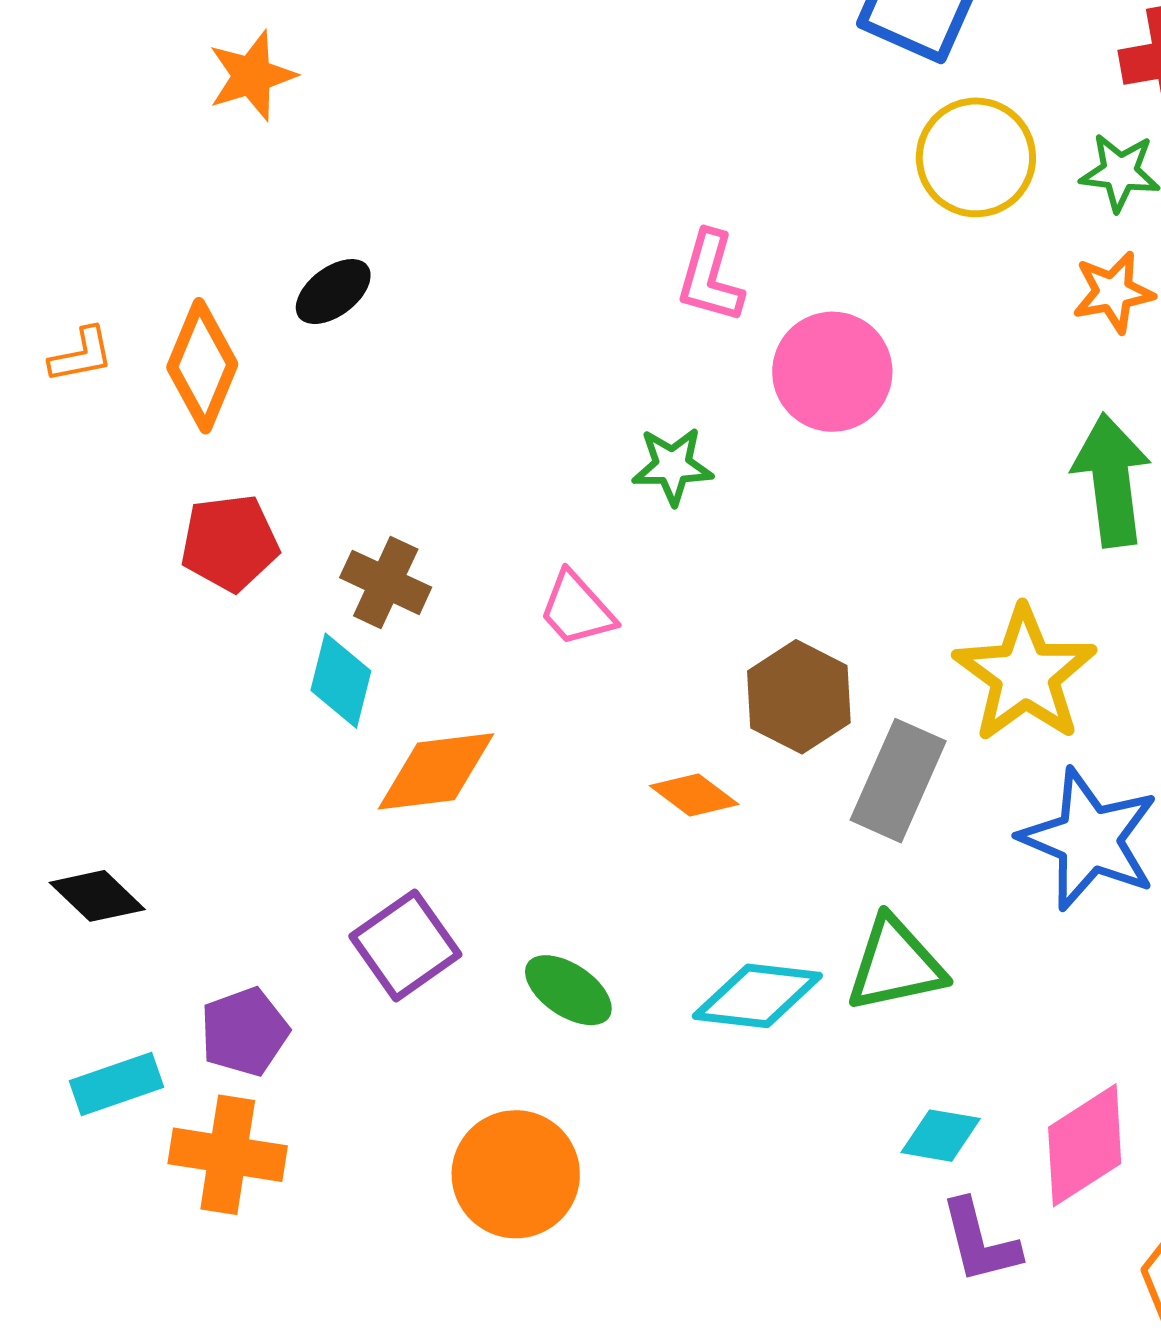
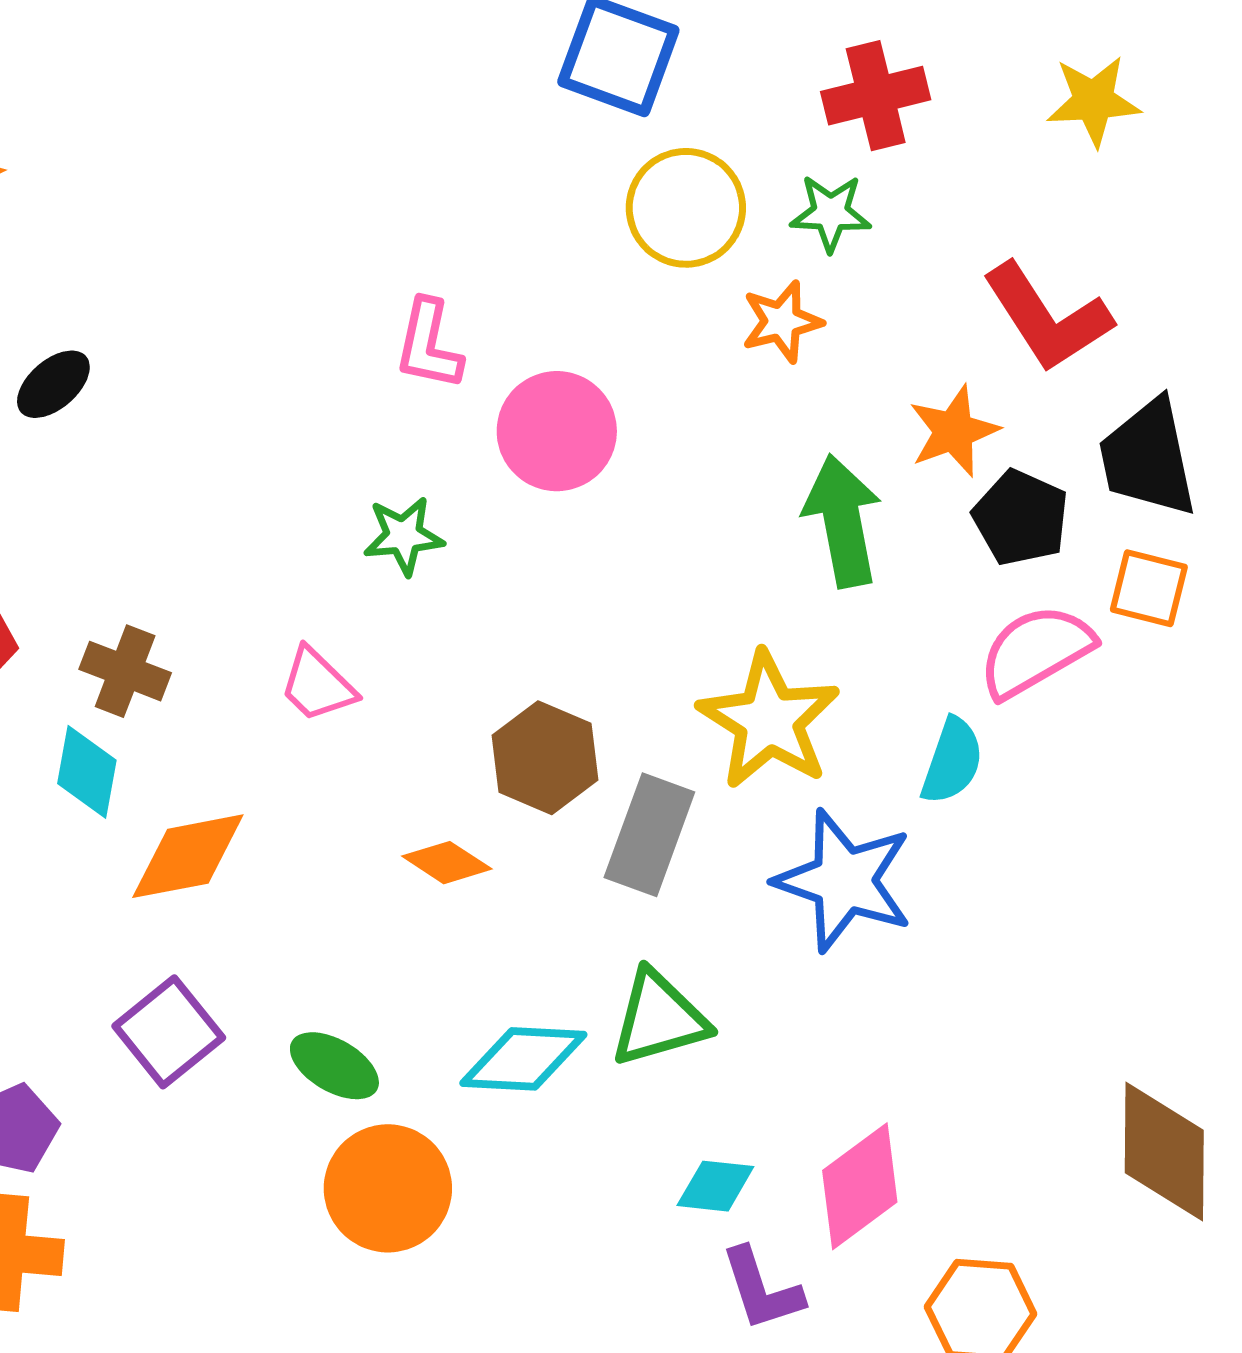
orange star: (1113, 292) -> (782, 322), moved
orange circle: (516, 1174) -> (388, 1188), moved

